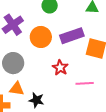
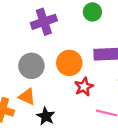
orange circle: (41, 37) -> (69, 63), moved

